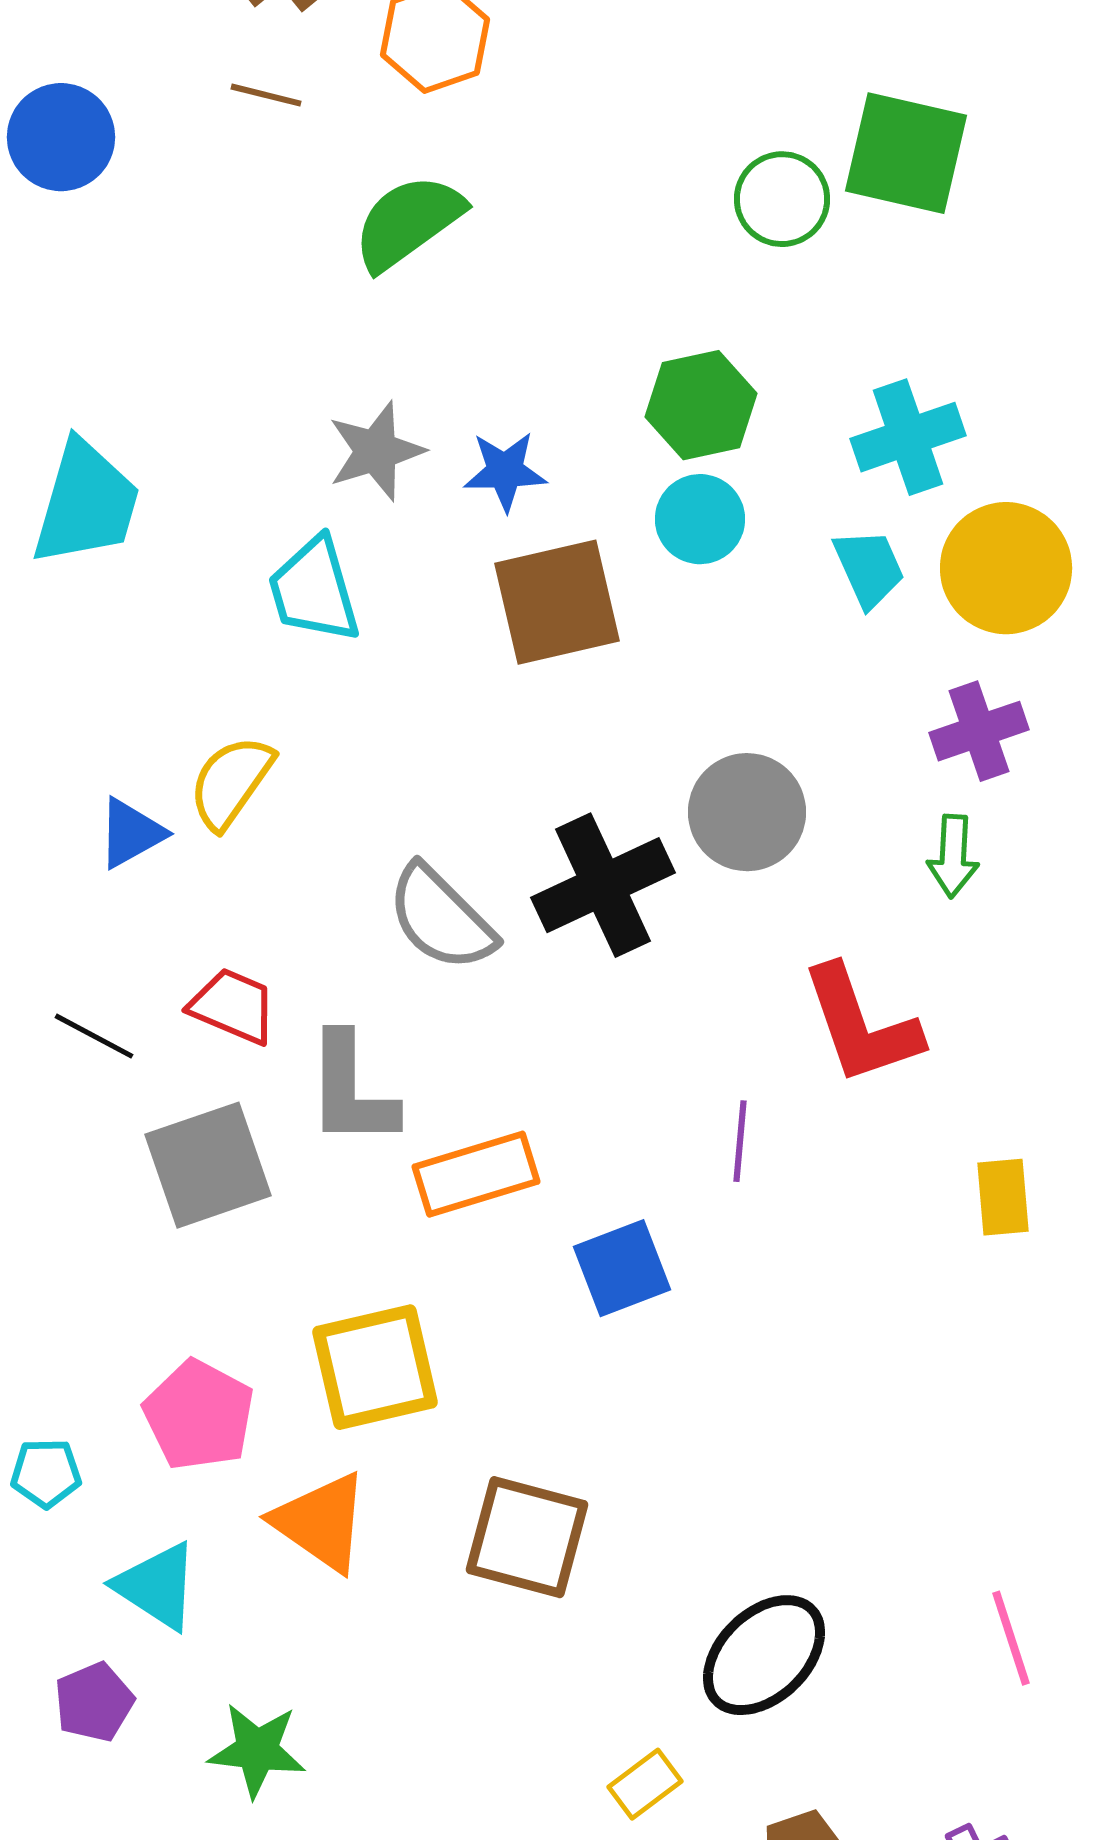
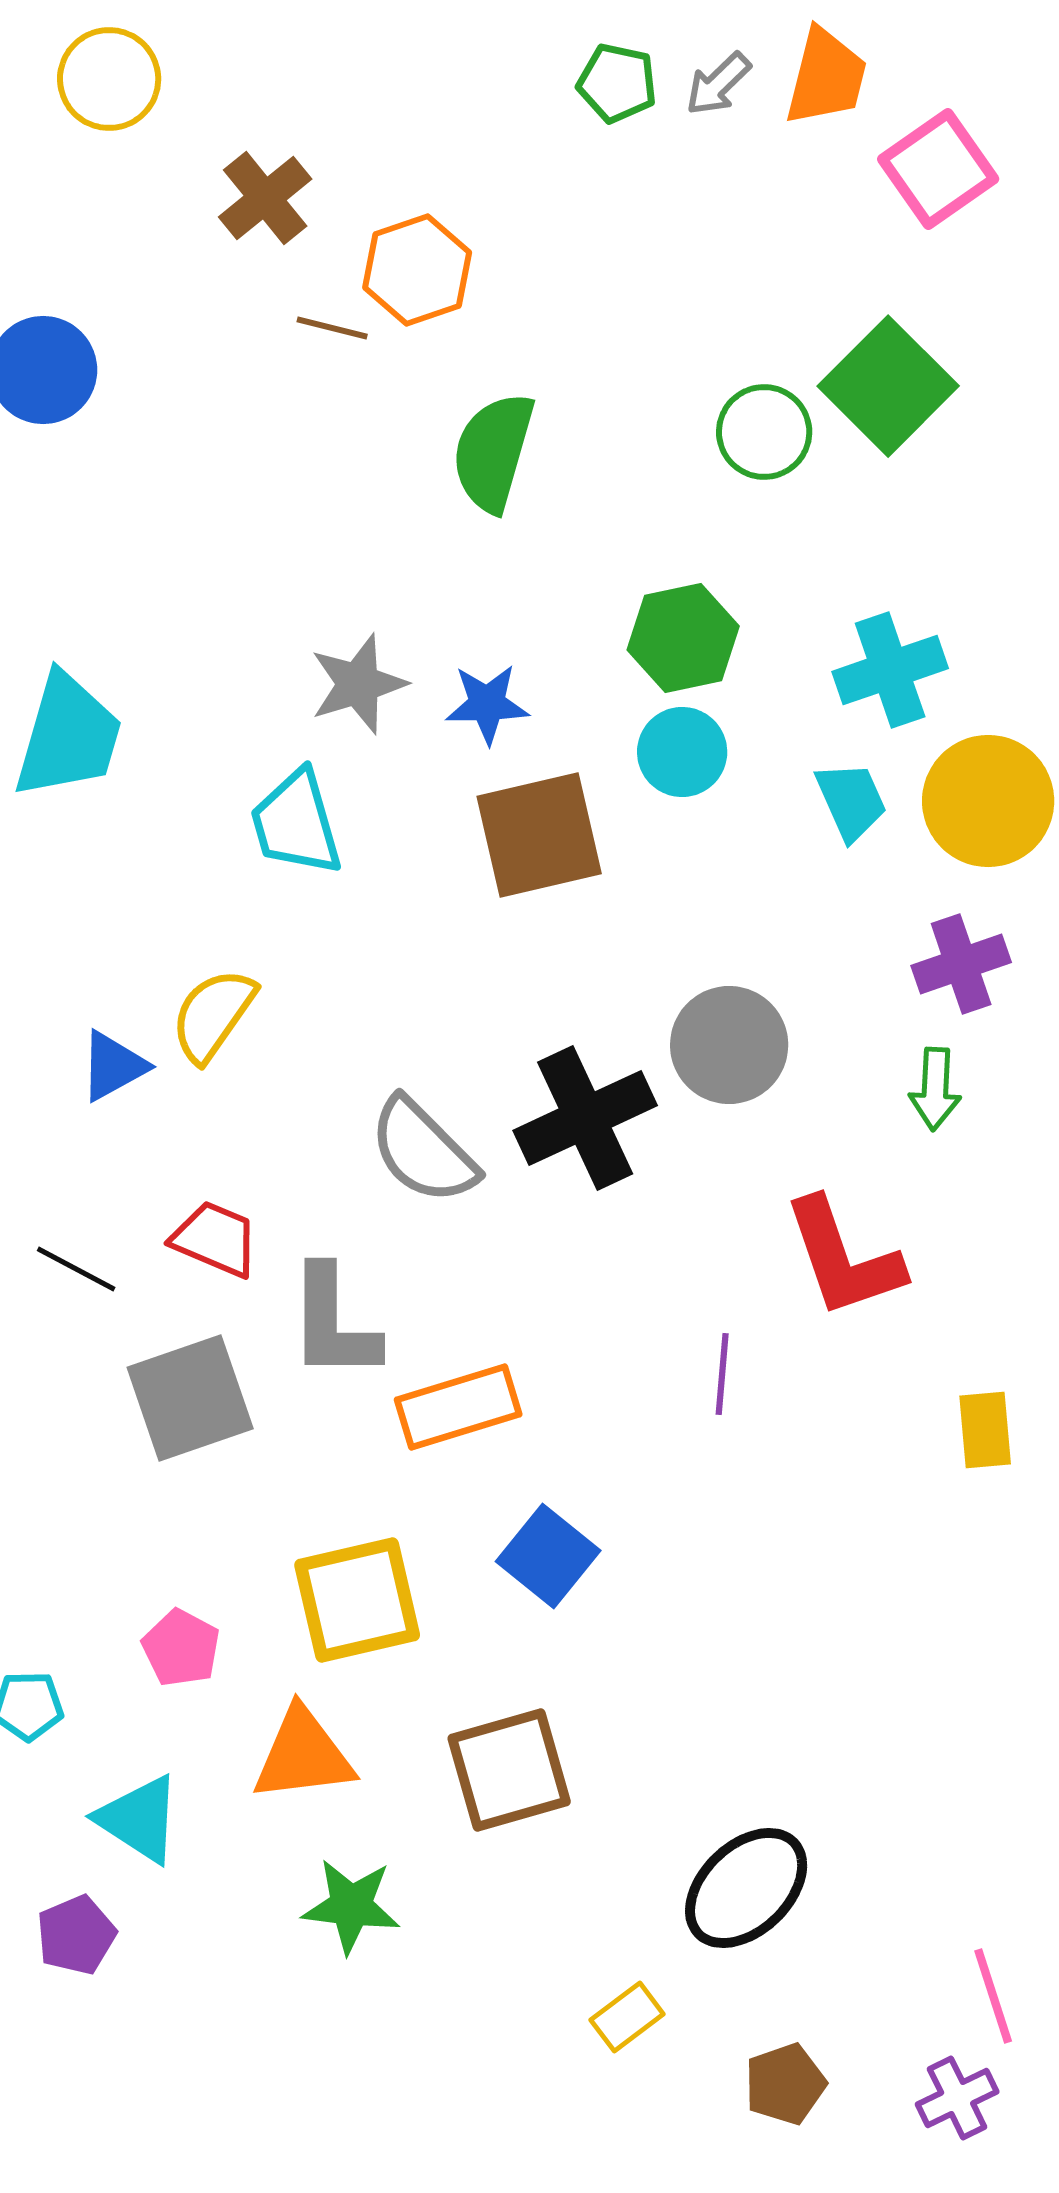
brown line: (266, 95) -> (332, 328), moved
green square: (906, 153) -> (888, 386), turned 32
green semicircle: (408, 222) -> (493, 452), moved, turned -38
blue square: (622, 1268) -> (548, 1556), moved, turned -30
pink pentagon: (199, 1415) -> (181, 1648), size x0.7
orange triangle: (321, 1522) -> (303, 1755), turned -42
brown square: (527, 1537) -> (509, 1770), turned -31
pink line: (1011, 1638) -> (993, 1996), moved
green star: (257, 1750) -> (351, 1906), moved

